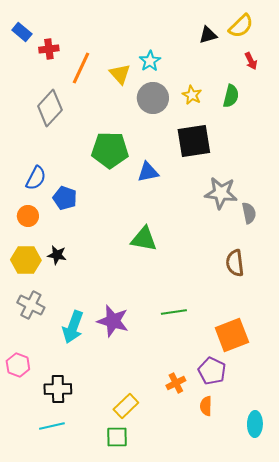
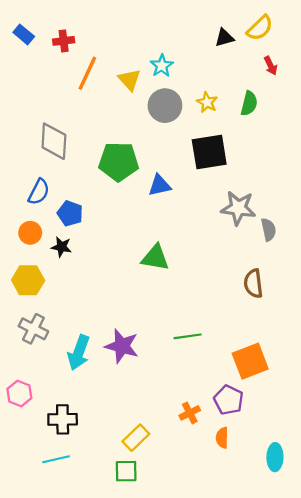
red cross: (49, 49) -> (64, 41), moved
gray diamond: (50, 108) -> (54, 141), moved, turned -39
black star: (57, 255) -> (61, 247), moved

